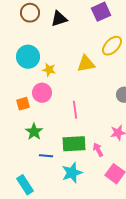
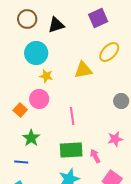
cyan circle: (28, 57) -> (36, 53), moved
orange square: (23, 104) -> (20, 110), turned -32
blue line: (46, 156) -> (21, 162), moved

